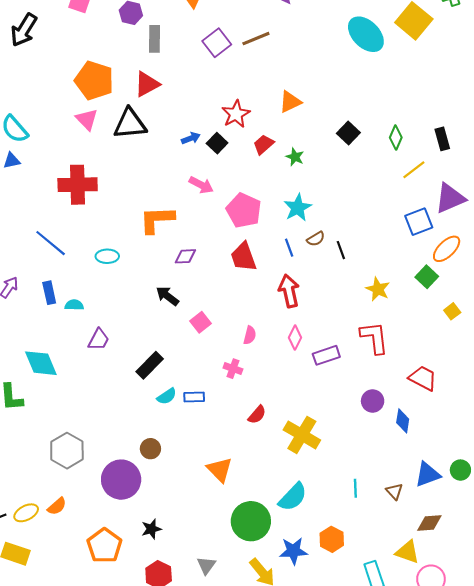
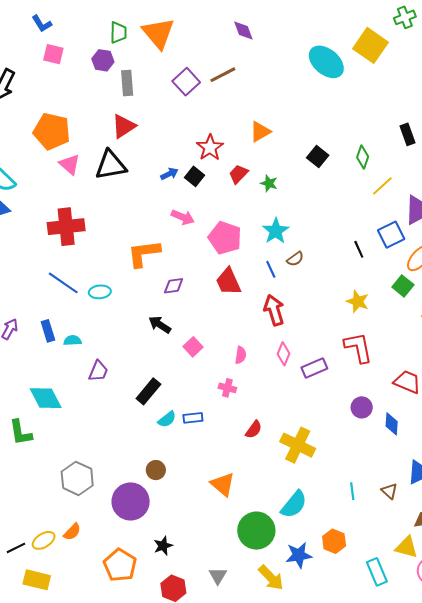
orange pentagon: (94, 81) -> (52, 131), moved
black rectangle: (442, 139) -> (407, 134), moved
blue line: (51, 243) -> (63, 283), moved
black line: (341, 250) -> (359, 249), moved

